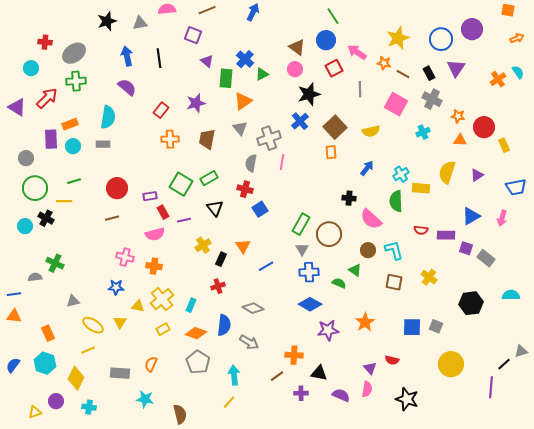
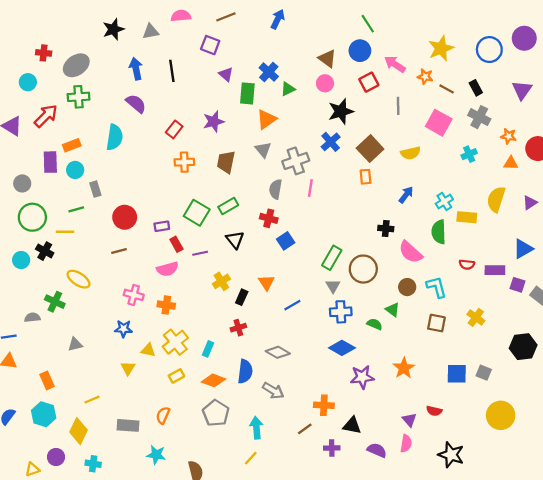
purple triangle: (456, 68) -> (522, 90), moved
gray rectangle: (103, 144) -> (95, 189), moved, turned 72
yellow ellipse: (93, 325) -> (79, 279), moved

